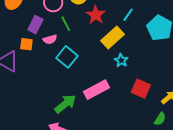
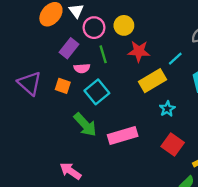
red star: (96, 15) -> (139, 51), turned 30
orange square: (26, 44) -> (63, 86), moved
cyan star: (121, 60) -> (167, 109), moved
green arrow: (65, 104) -> (85, 125), moved, turned 75

